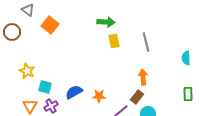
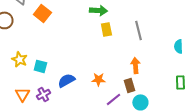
cyan square: (45, 87) -> (40, 66), moved
orange star: (99, 96) -> (98, 79), moved
brown rectangle: (137, 97) -> (129, 85), turned -56

